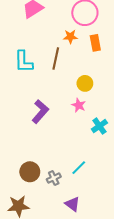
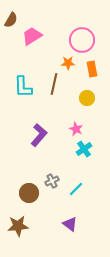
yellow circle: (85, 83) -> (87, 98), moved
cyan cross: (99, 126) -> (84, 149), moved
gray cross: (54, 178) -> (52, 181), moved

